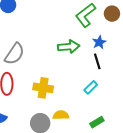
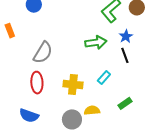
cyan rectangle: (91, 87) -> (104, 77), moved
green rectangle: (97, 122) -> (125, 103), moved

